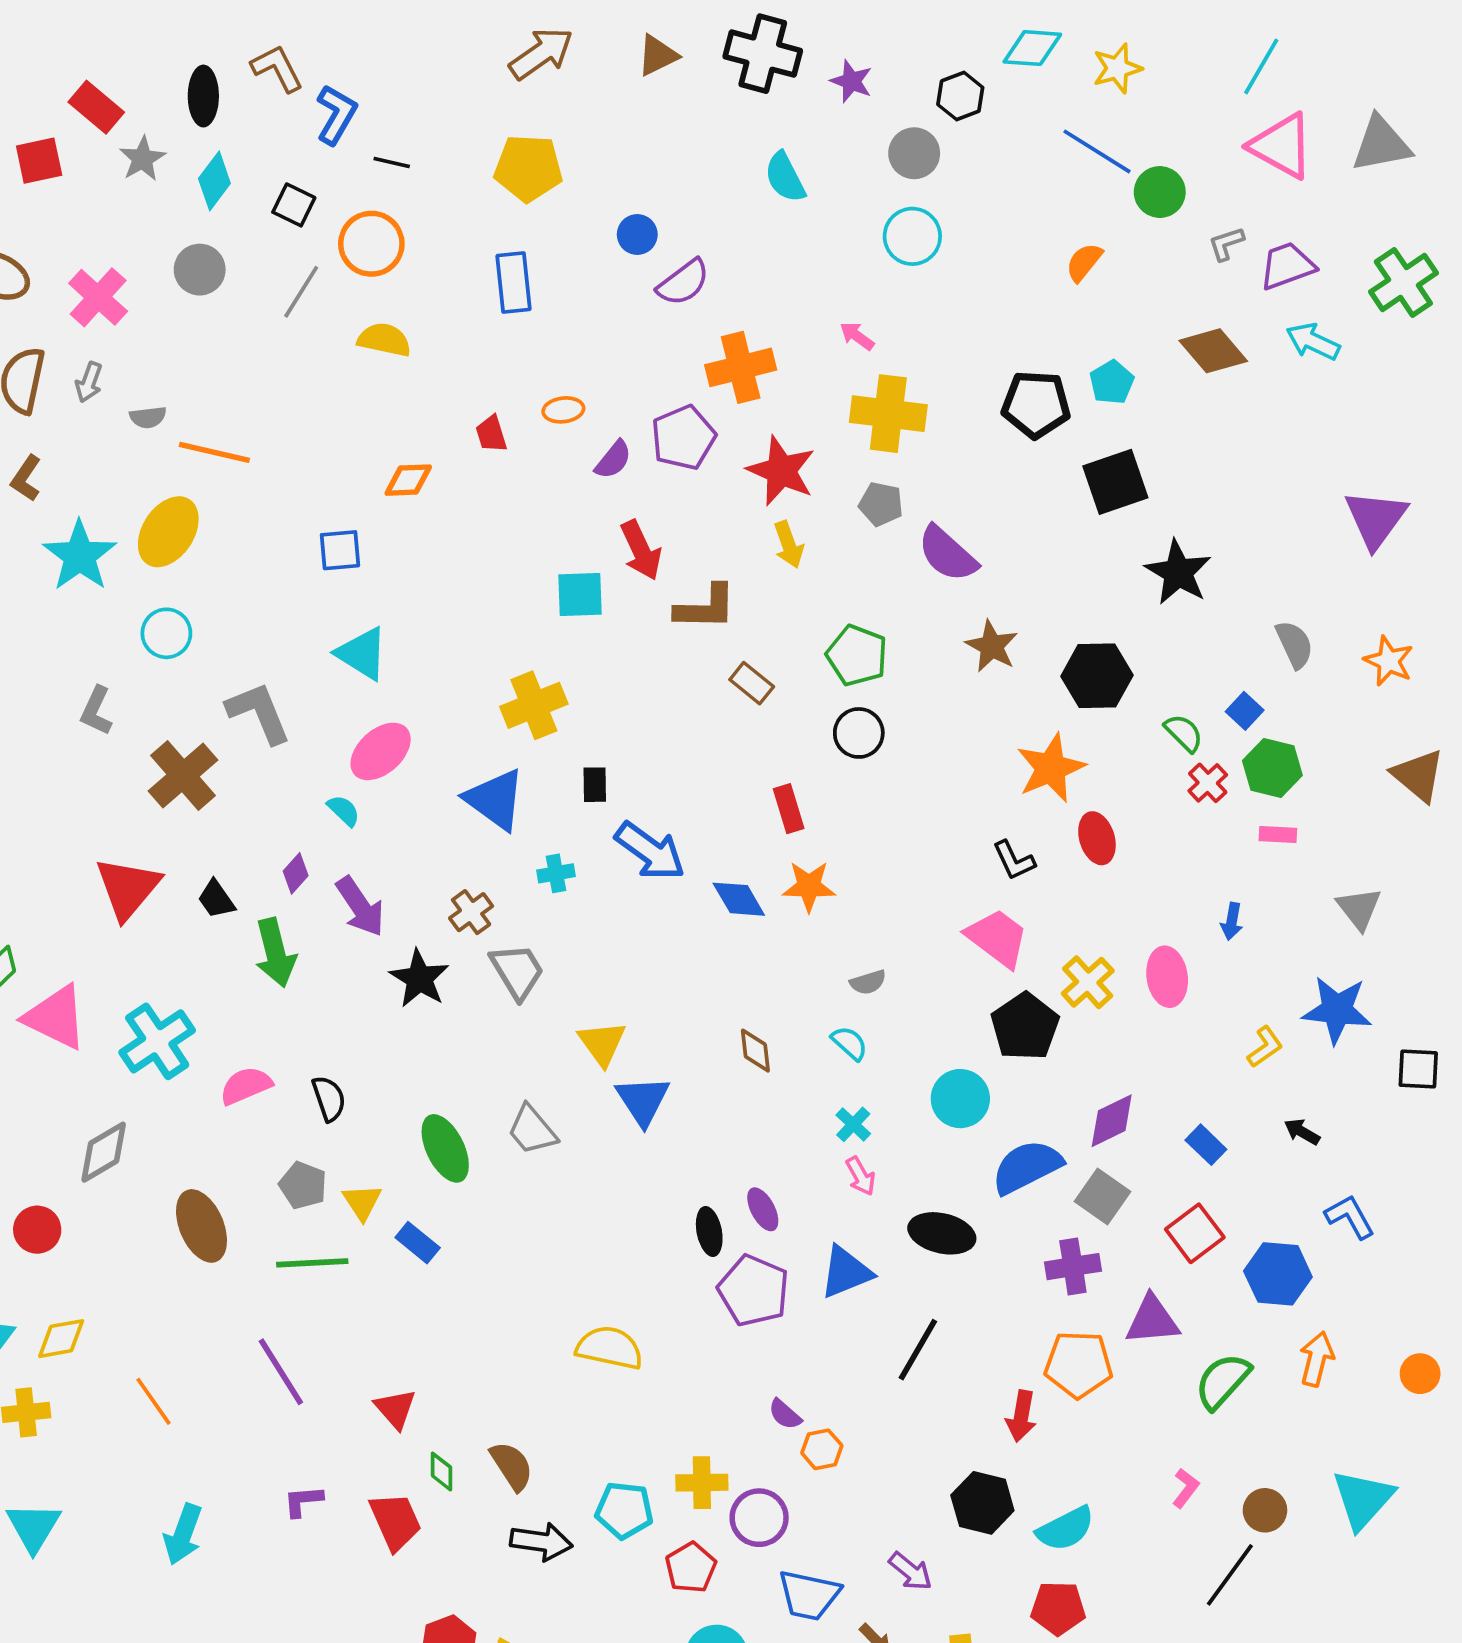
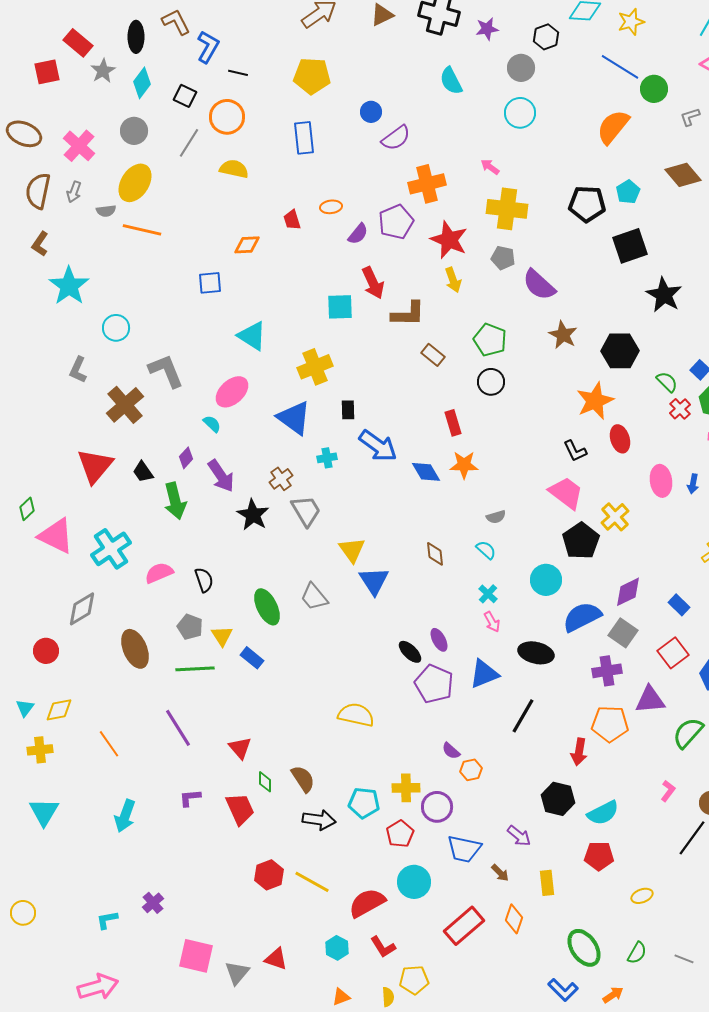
purple star: (851, 81) -> (487, 29), turned -30
orange semicircle: (1084, 262) -> (613, 127), size x1.6
yellow ellipse: (168, 532) -> (135, 183), moved
cyan triangle: (362, 654) -> (252, 336), moved
pink ellipse: (1167, 977) -> (661, 481), moved
black ellipse: (709, 1231) -> (410, 652), turned -35

